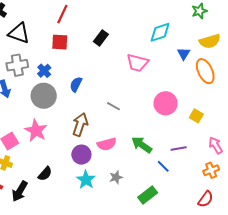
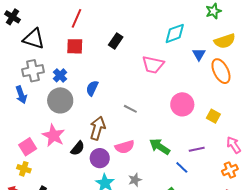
black semicircle: (45, 174) -> (78, 148), moved

